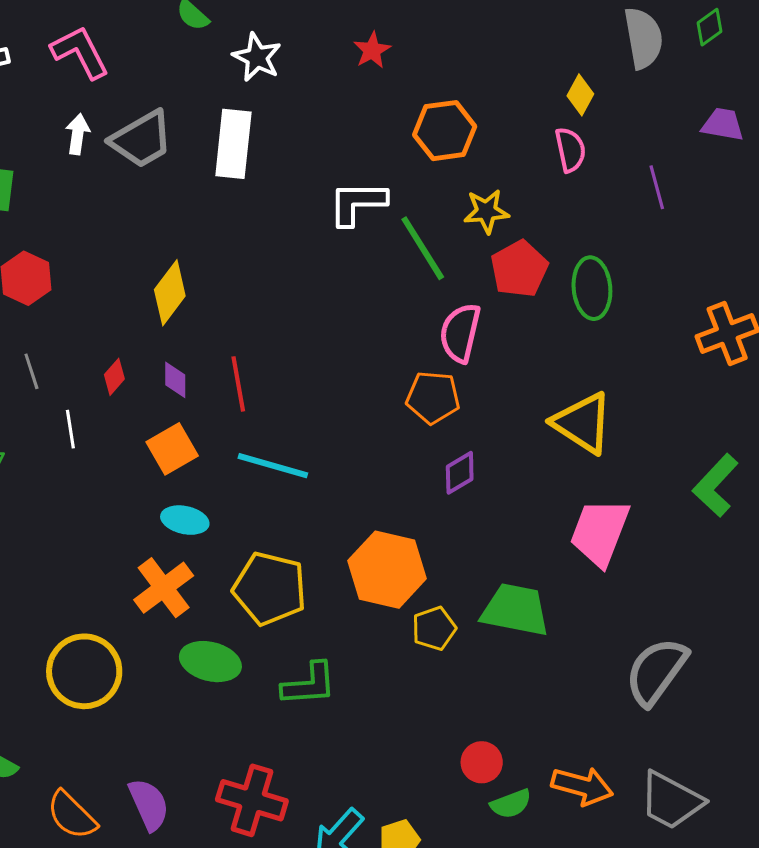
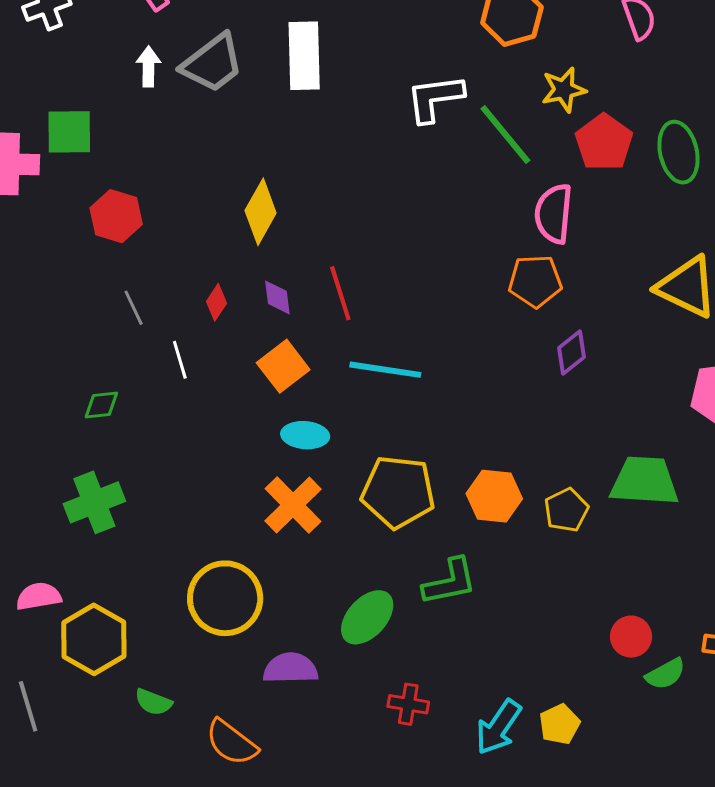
orange hexagon: (387, 570) -> (494, 496), moved, size x0.7
green ellipse: (210, 662) -> (367, 617), moved, turned -54
red cross: (252, 800) -> (408, 704), size x0.6
purple semicircle: (149, 804) -> (290, 668), moved, turned -60

